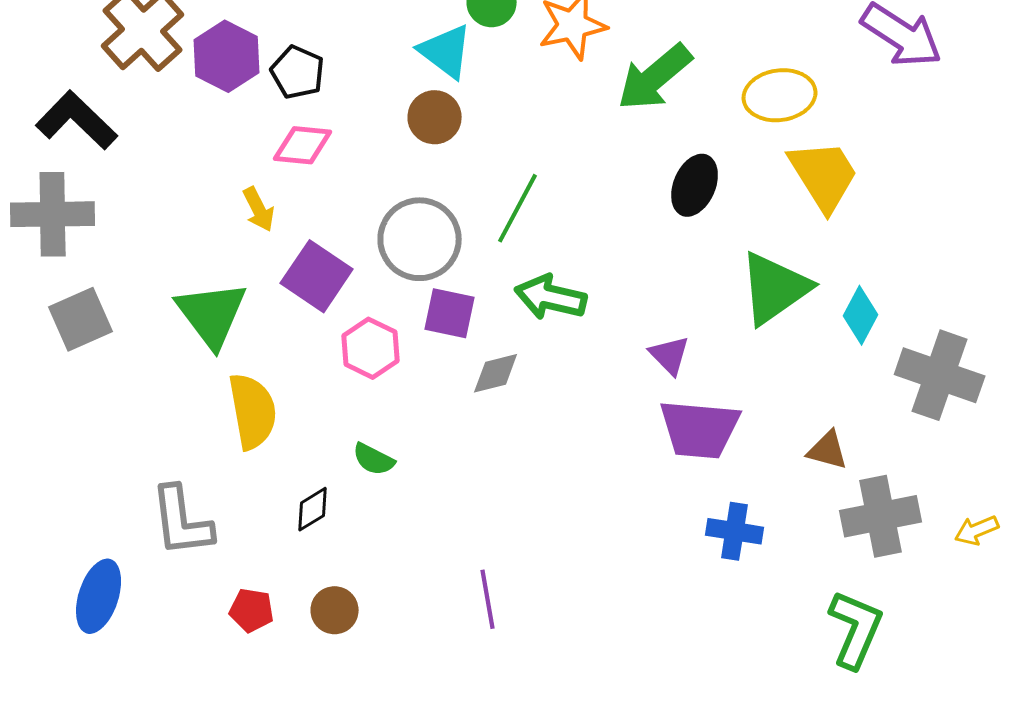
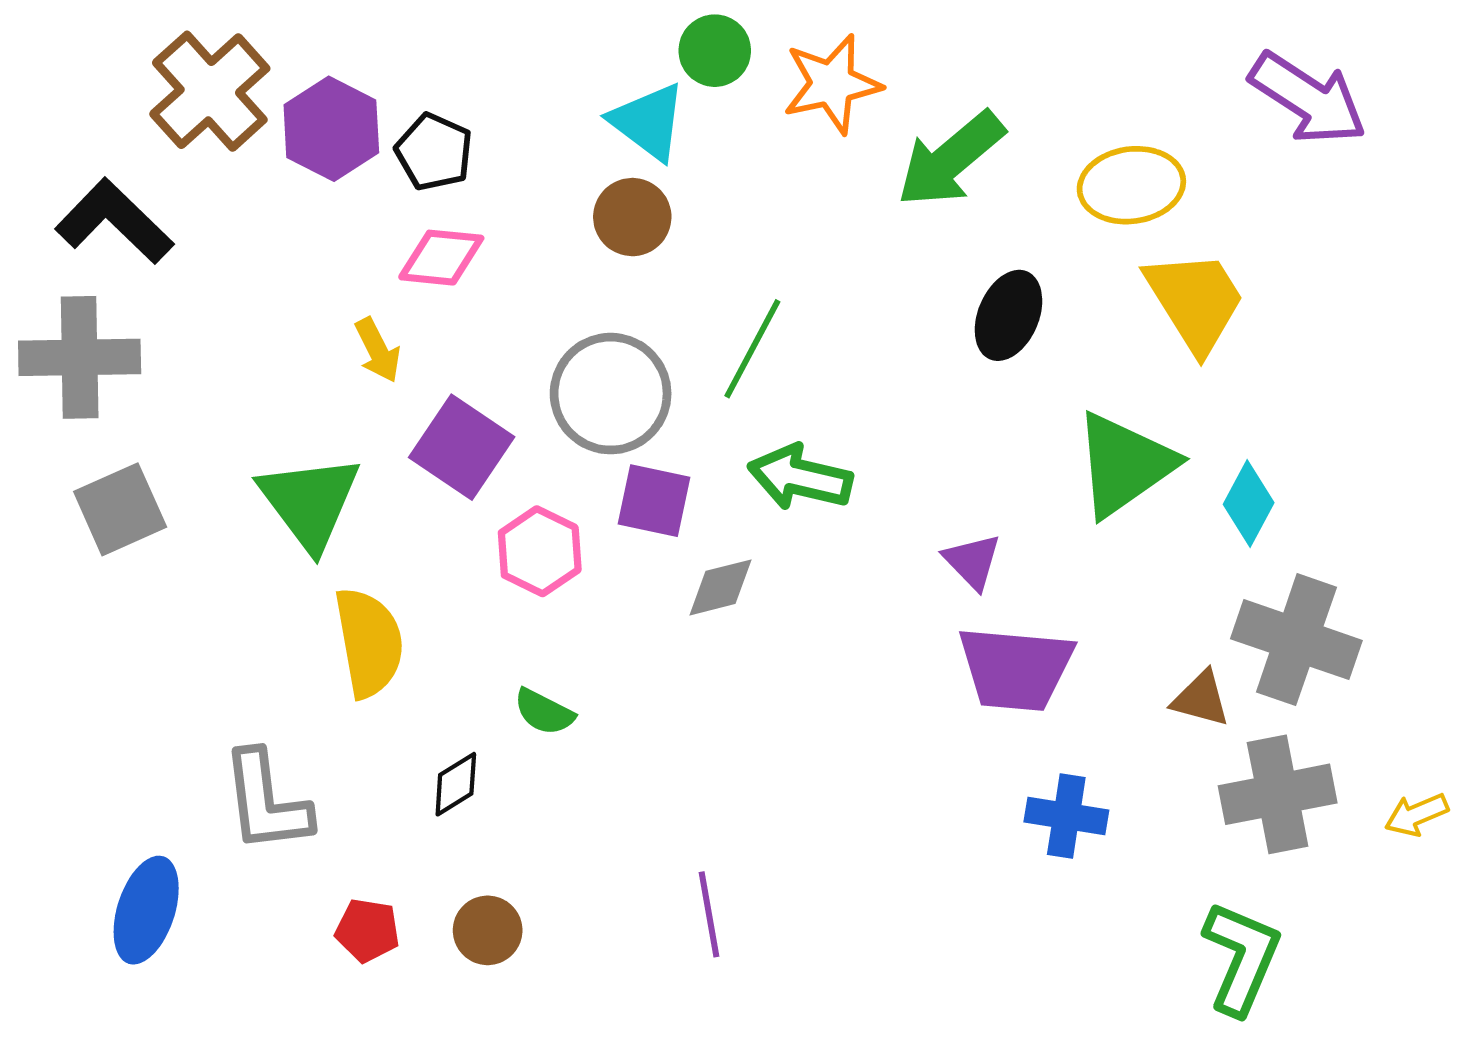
gray cross: (940, 375) -> (1296, 640), moved

